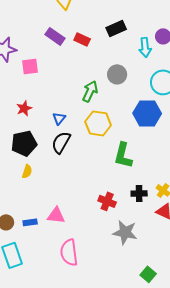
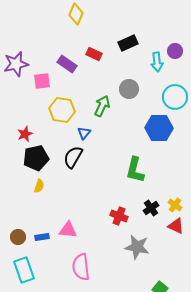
purple rectangle: (55, 36) -> (67, 64), moved
red star: (24, 108) -> (25, 134), moved
blue triangle: (59, 118) -> (84, 133), moved
yellow hexagon: (98, 123) -> (62, 110), moved
black cross: (139, 193) -> (151, 208), turned -35

